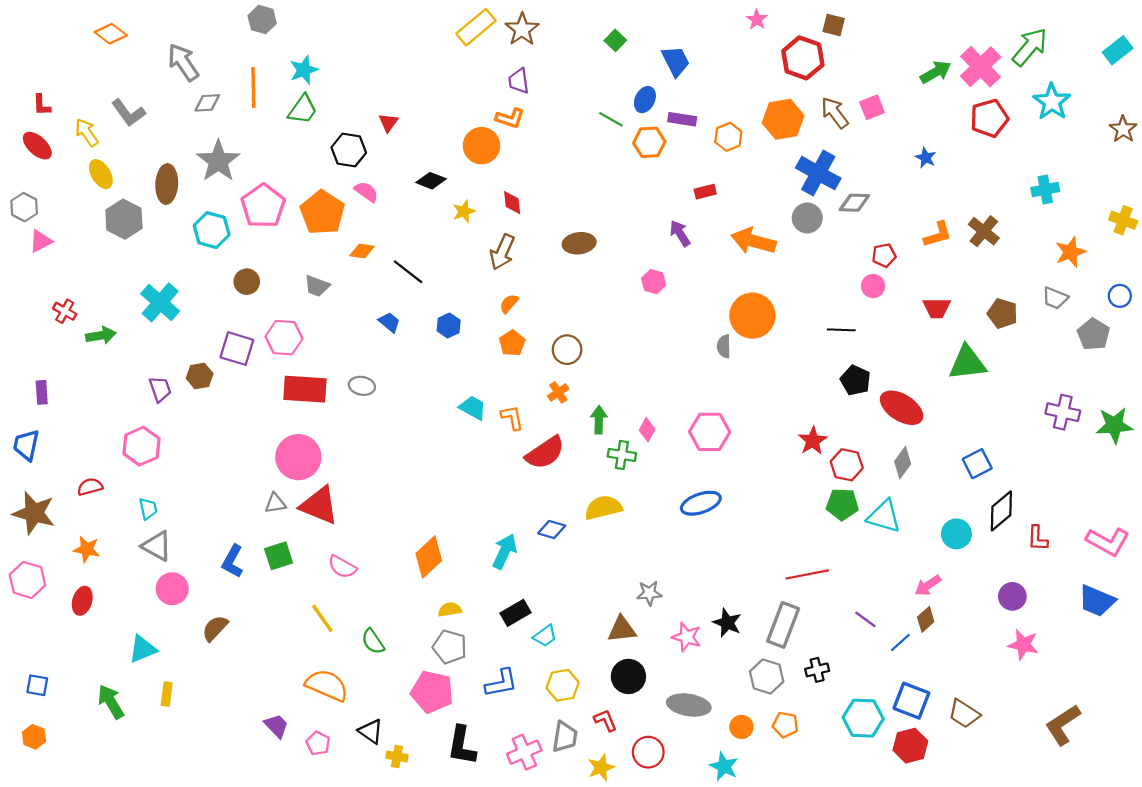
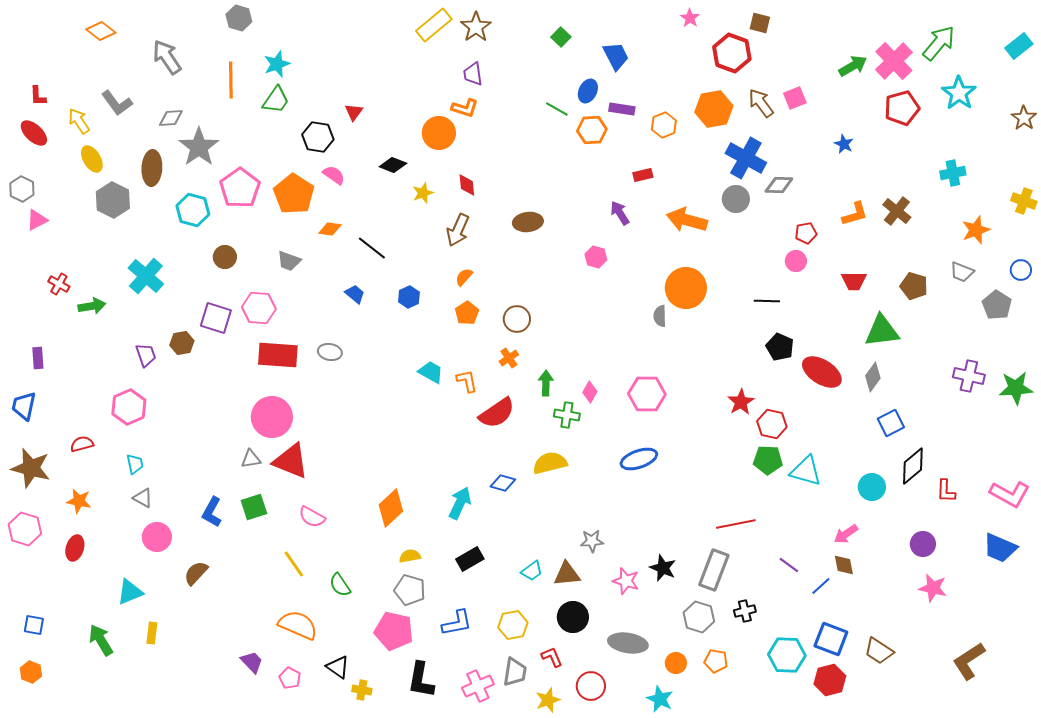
gray diamond: (207, 103) -> (171, 118), moved
gray diamond: (903, 463) -> (873, 377), moved
gray triangle: (157, 546) -> (143, 498), size x0.7
brown diamond: (926, 619) -> (844, 565), turned -60
cyan trapezoid: (545, 636) -> (532, 571), moved

